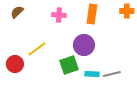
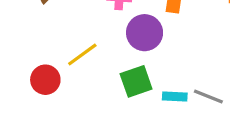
purple circle: (84, 45) -> (145, 33), moved
gray line: (112, 74) -> (208, 97), turned 36

